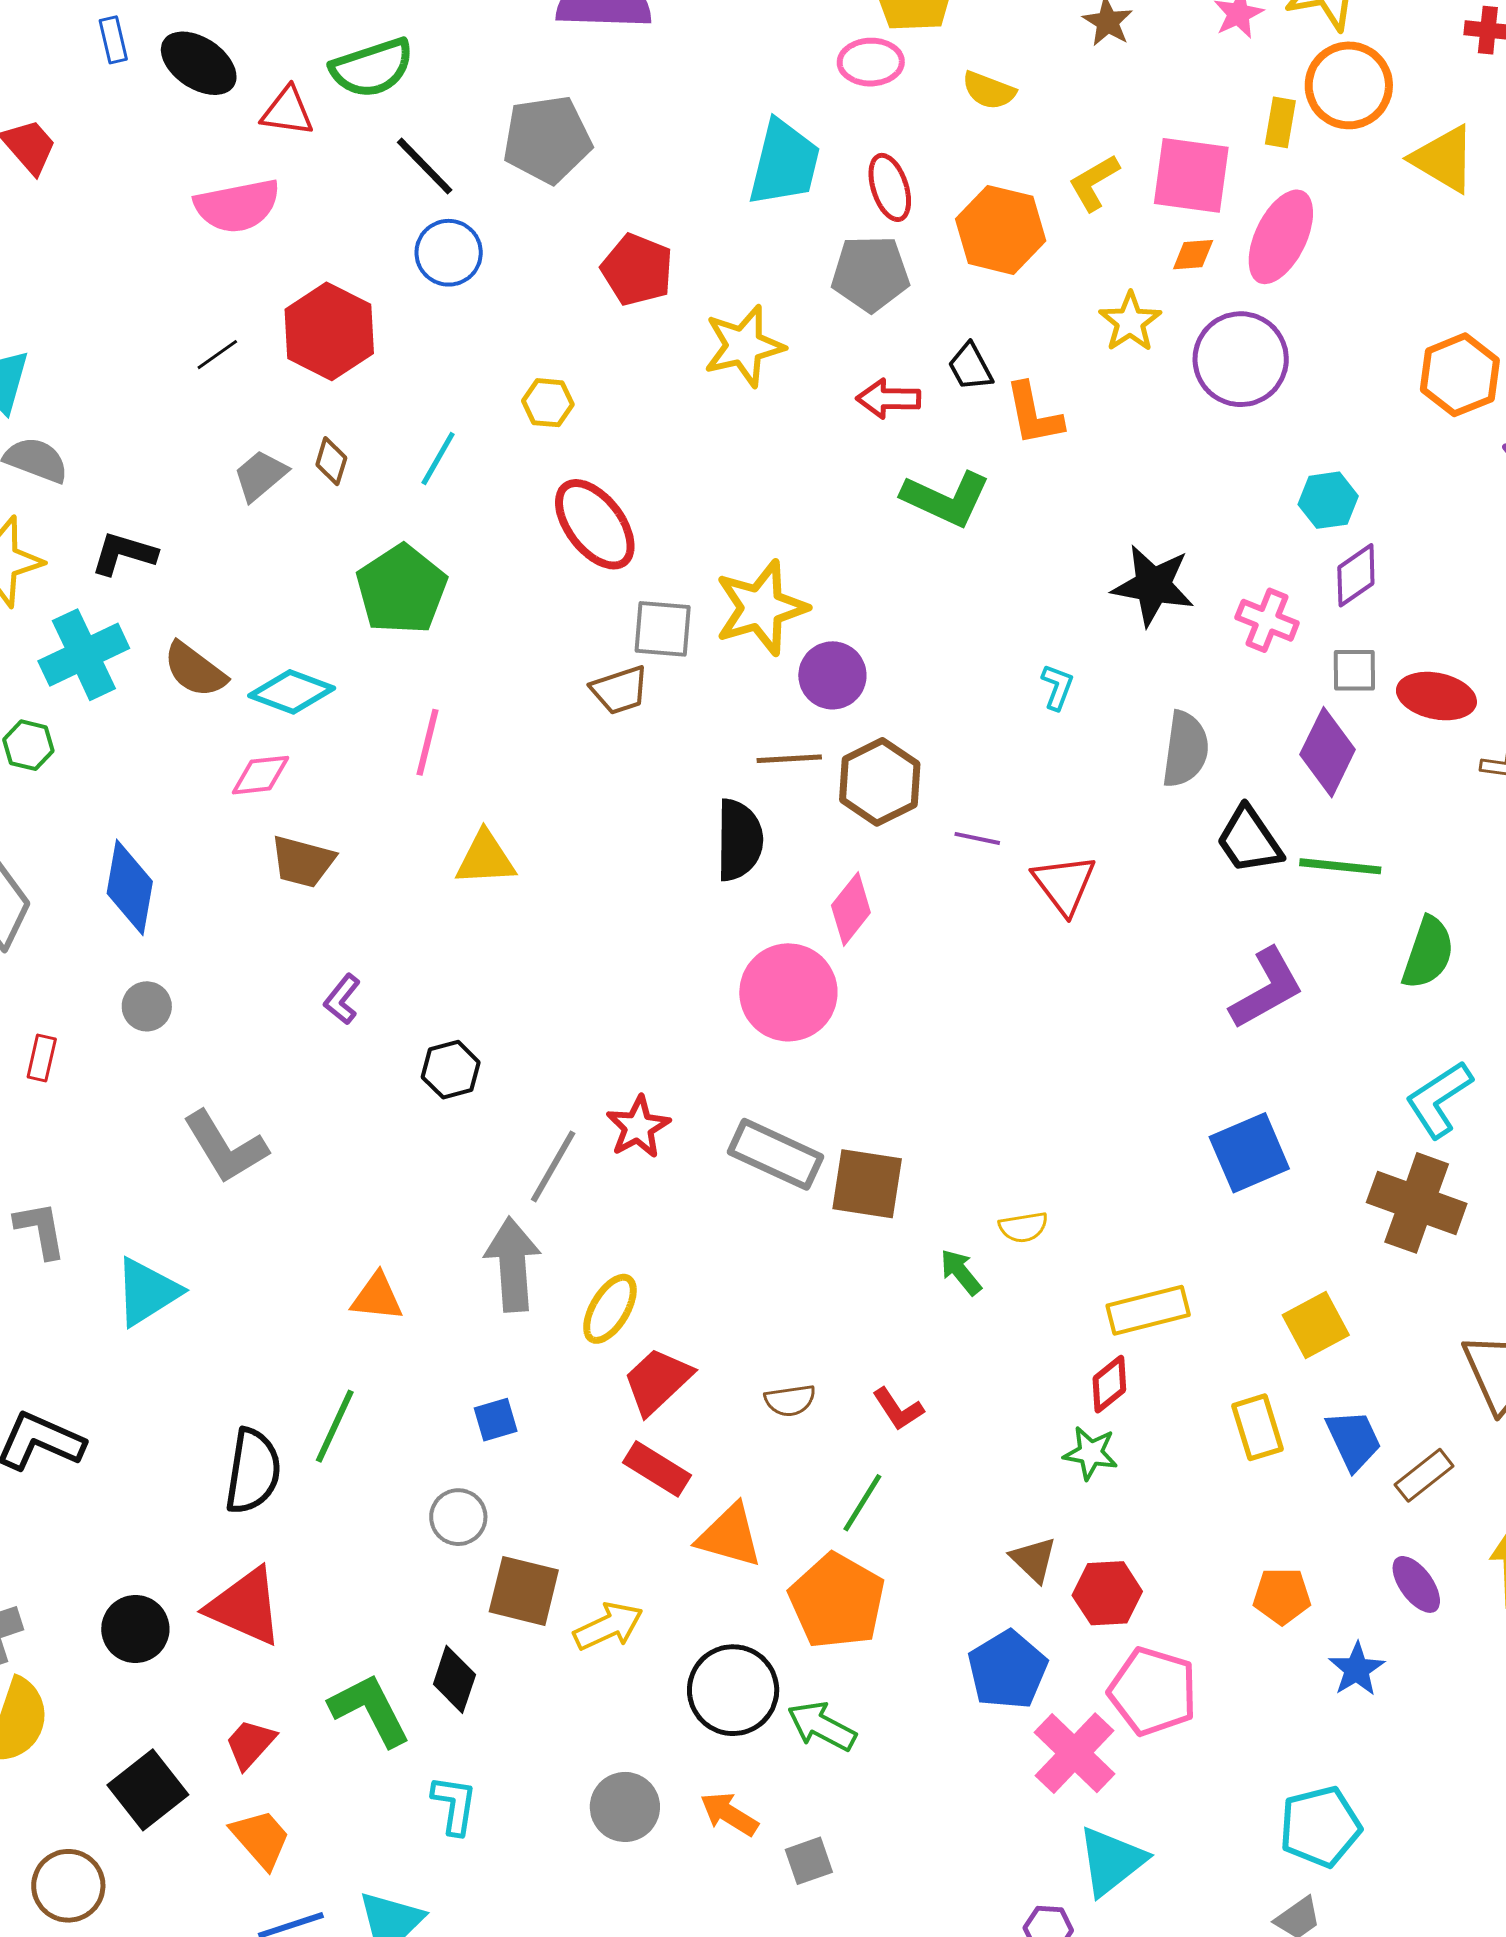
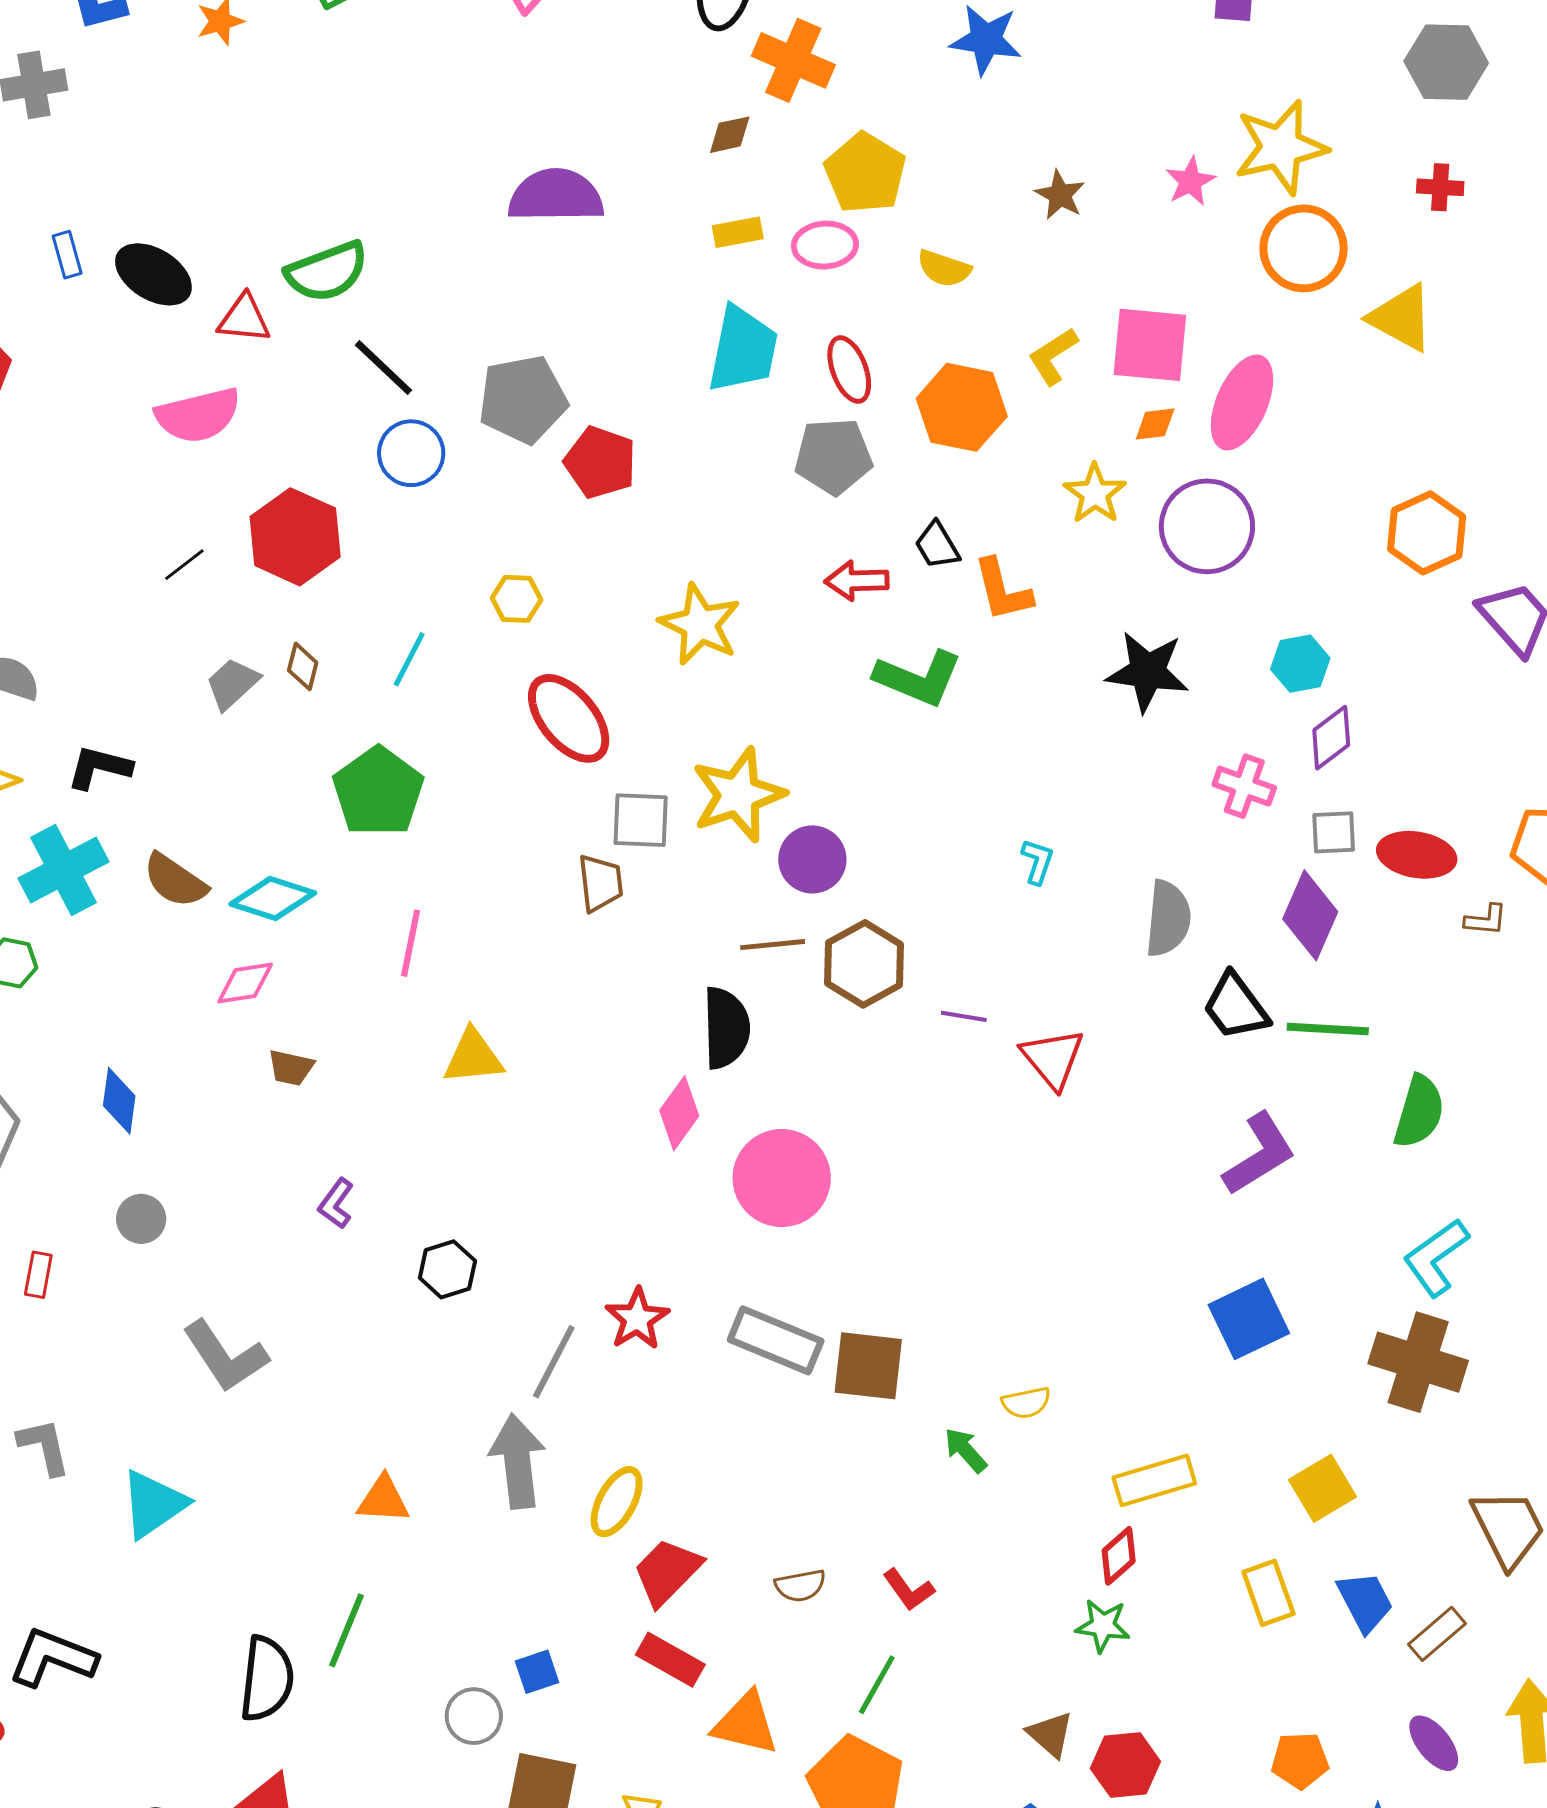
yellow rectangle: (1280, 122) -> (738, 232), moved, turned 72
gray pentagon: (547, 139) -> (523, 399), moved
yellow star: (744, 346) -> (700, 624), moved, turned -30
black star: (1153, 585) -> (1147, 672), moved
brown trapezoid: (620, 690) -> (600, 883), turned -76
brown trapezoid: (303, 862) -> (291, 1068), size x0.7
blue diamond: (130, 887) -> (119, 1101), size x0.7
pink diamond: (851, 909) -> (679, 1113), moved
blue square: (496, 1420) -> (537, 1672), moved

